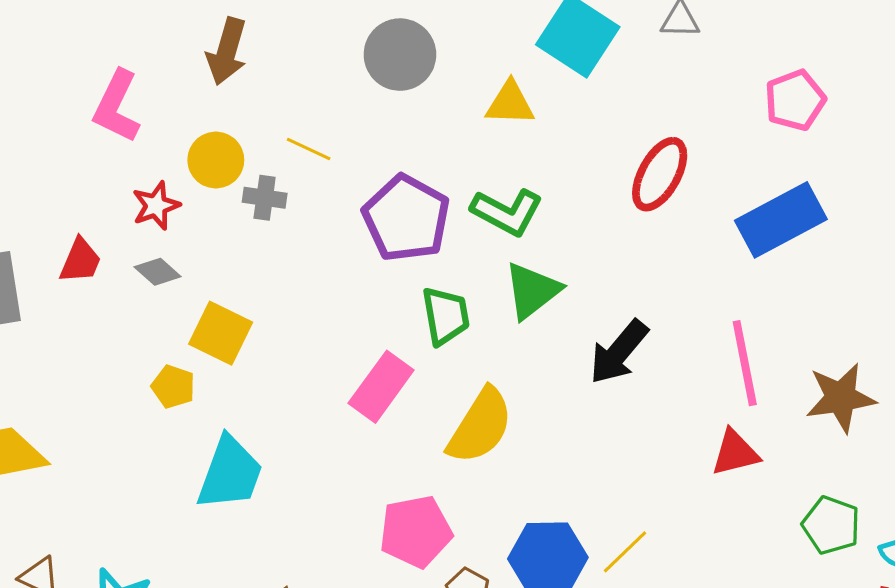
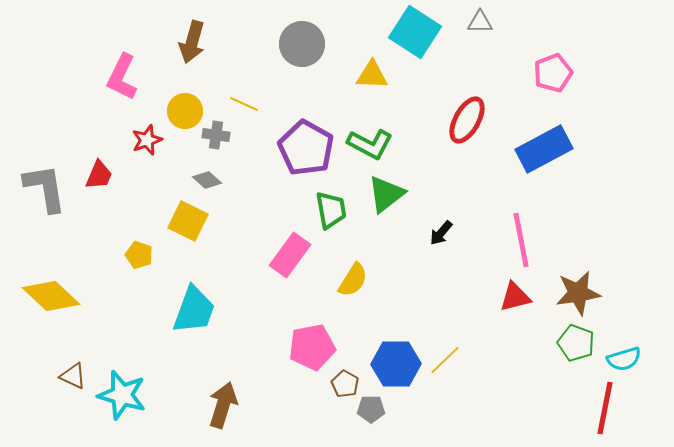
gray diamond: (158, 272) -> (207, 180), moved
black arrow: (619, 352) -> (441, 233), size x0.6
yellow pentagon: (173, 387) -> (139, 255), moved
brown star: (841, 398) -> (578, 293), moved
yellow semicircle: (480, 426) -> (353, 280), size x0.7

